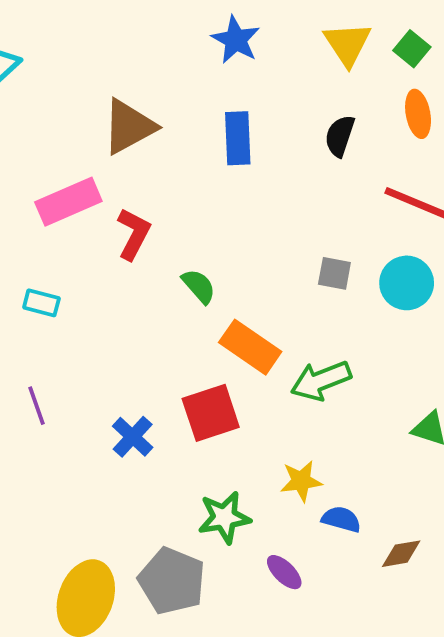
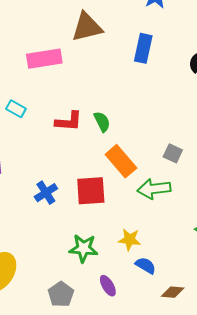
red L-shape: (134, 234) -> (69, 121), moved, turned 52
gray square: (334, 273) -> (173, 153), moved
gray pentagon: (172, 581) -> (61, 294), moved, size x0.7

